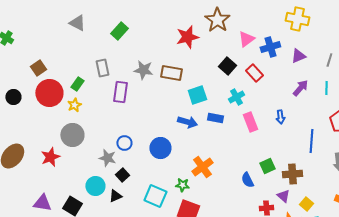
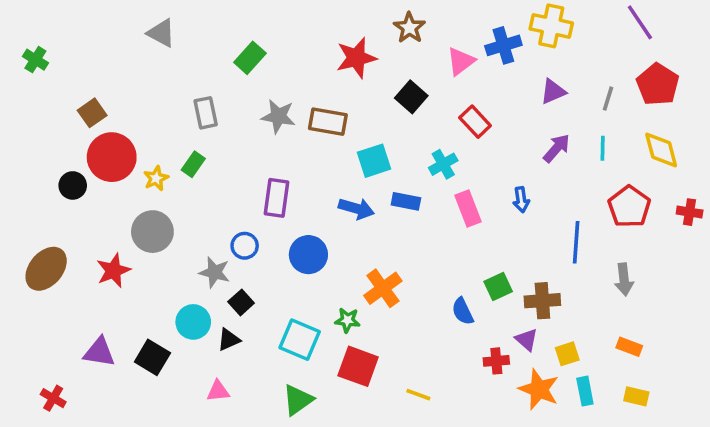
brown star: (217, 20) -> (409, 28), size x0.7
green rectangle: (119, 31) -> (250, 58), moved
blue cross: (270, 47) -> (503, 45), moved
black square: (227, 66) -> (411, 97), moved
green rectangle: (77, 84) -> (193, 164), moved
purple rectangle: (120, 92) -> (277, 198), moved
black circle: (13, 97) -> (73, 185), moved
yellow square: (306, 204) -> (567, 354), turned 32

